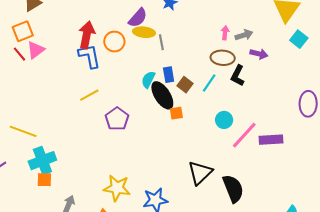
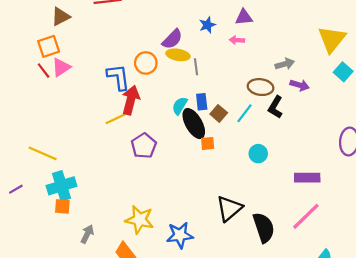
pink arrow: (225, 33) -> (237, 40), moved, turned -96
red arrow: (87, 35) -> (131, 100), moved
pink line: (244, 135) -> (306, 216), moved

